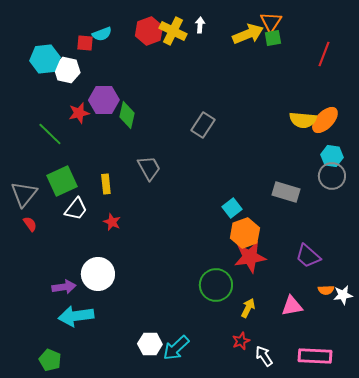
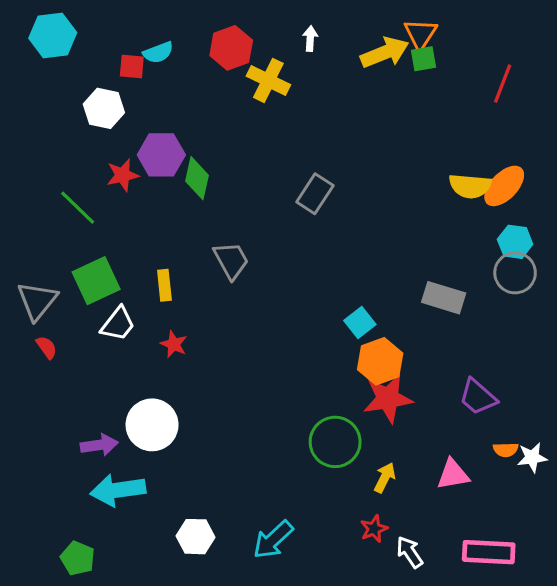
yellow cross: (173, 31) -> (268, 80), moved
cyan hexagon: (45, 59) -> (53, 35), moved
white hexagon: (150, 344) -> (195, 537), moved

